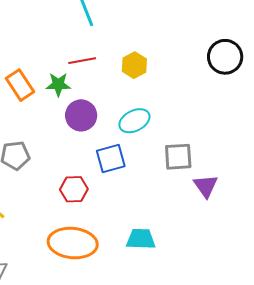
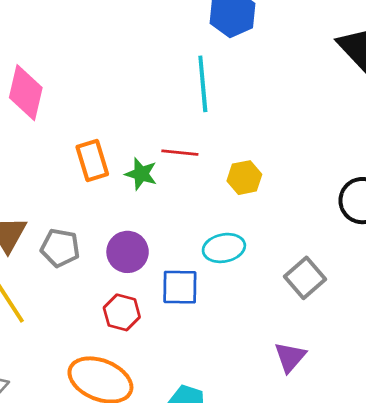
purple circle: (81, 115) -> (128, 252), moved
gray square: (178, 157) -> (305, 278), moved, turned 36

